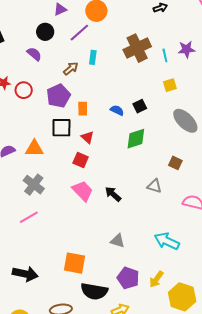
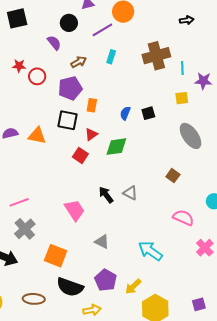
purple star: (186, 49) -> (203, 81), moved
brown arrow: (71, 69) -> (79, 62), moved
blue semicircle: (117, 110) -> (125, 113), turned -104
red triangle: (87, 137) -> (91, 134), turned 32
green diamond: (136, 139) -> (116, 147), moved
gray cross: (34, 185) -> (25, 229), moved
gray triangle: (154, 186) -> (130, 193), moved
pink trapezoid: (83, 191) -> (75, 210), moved

